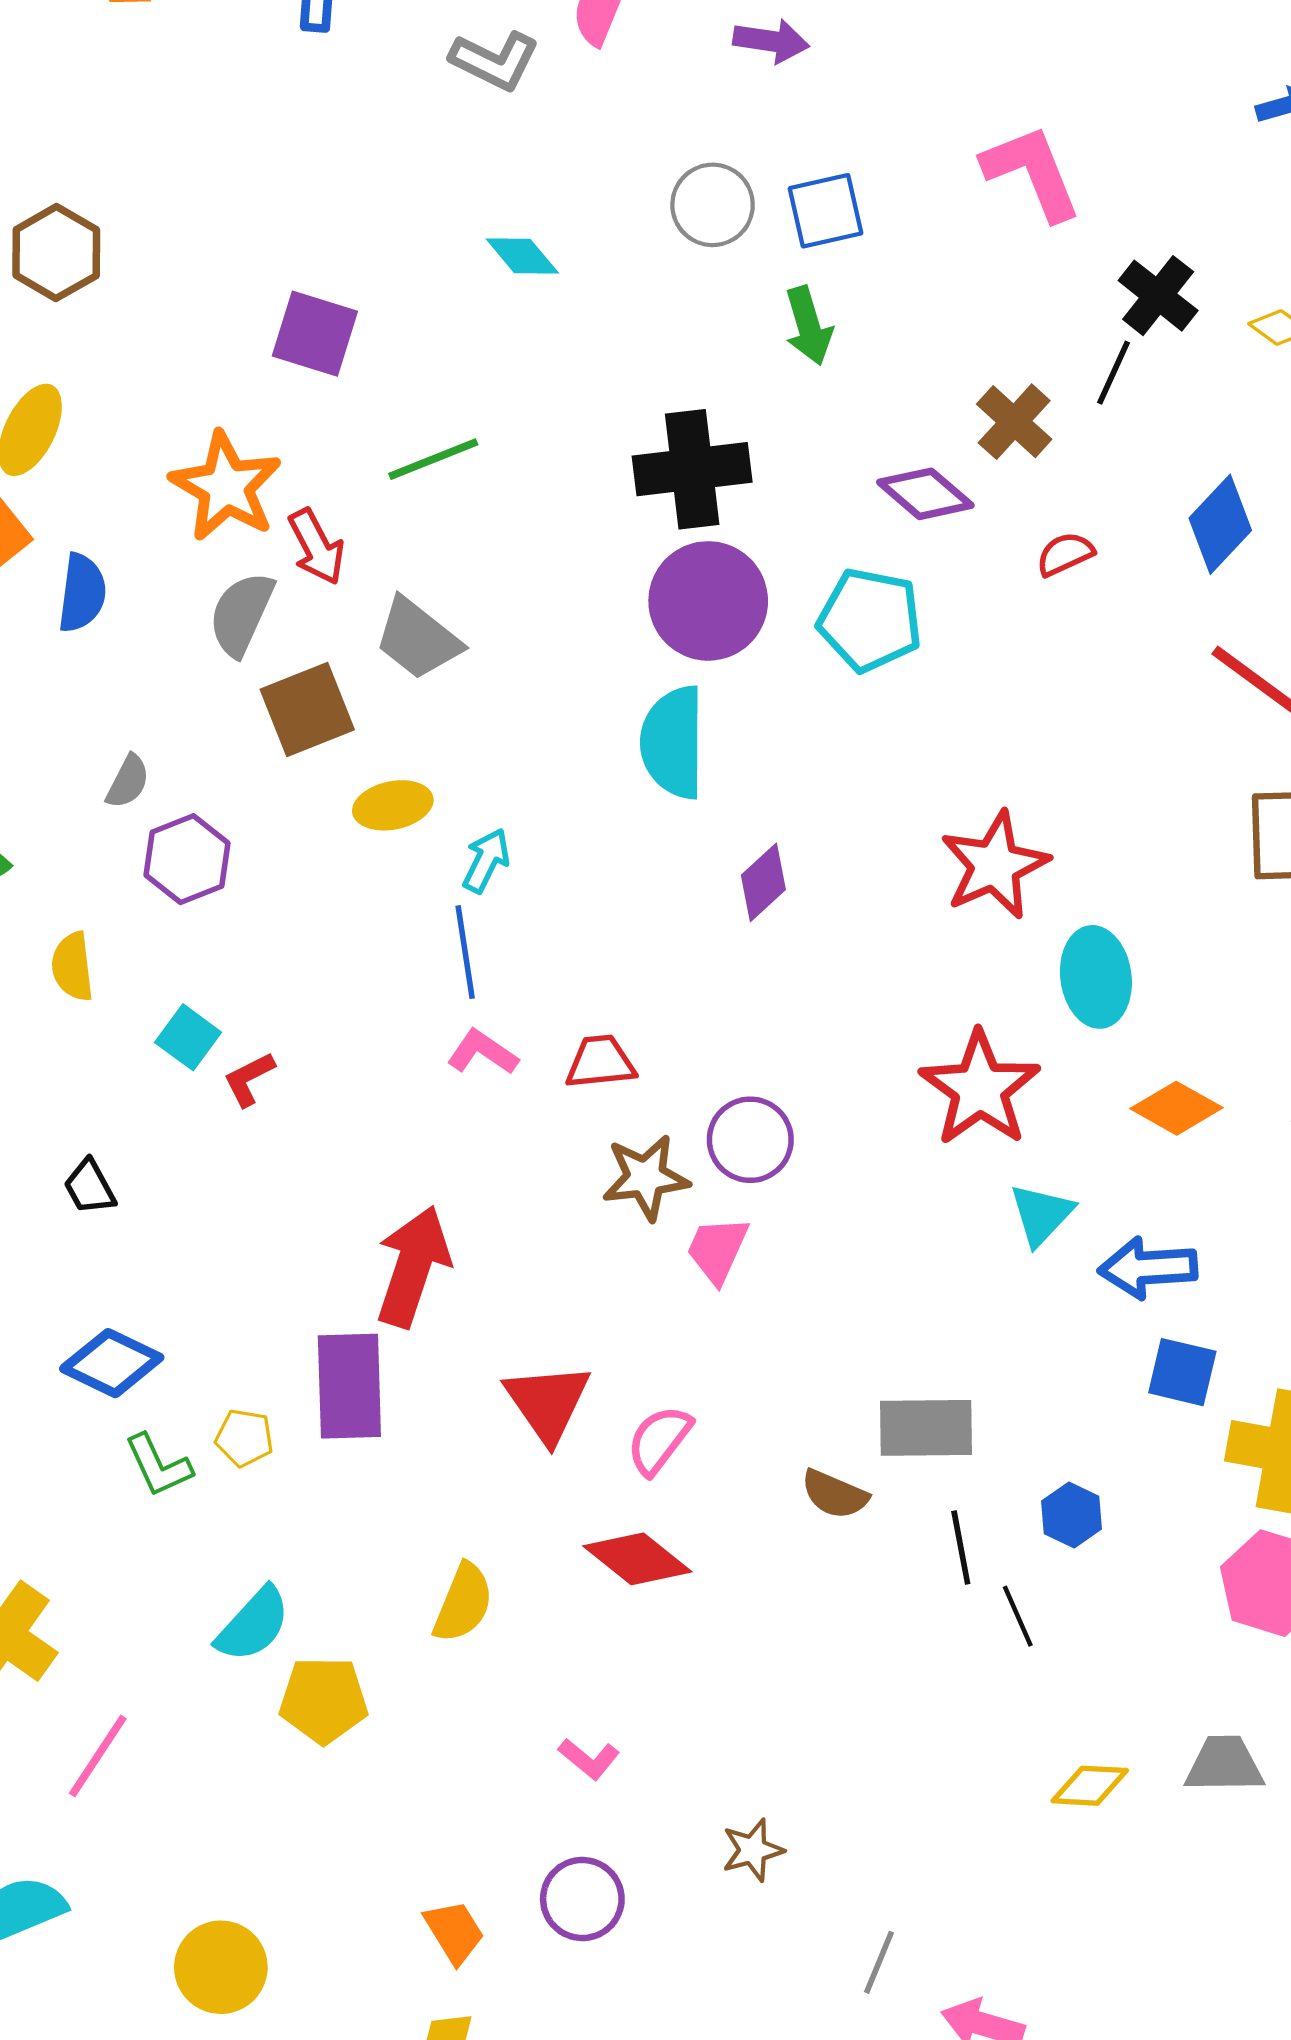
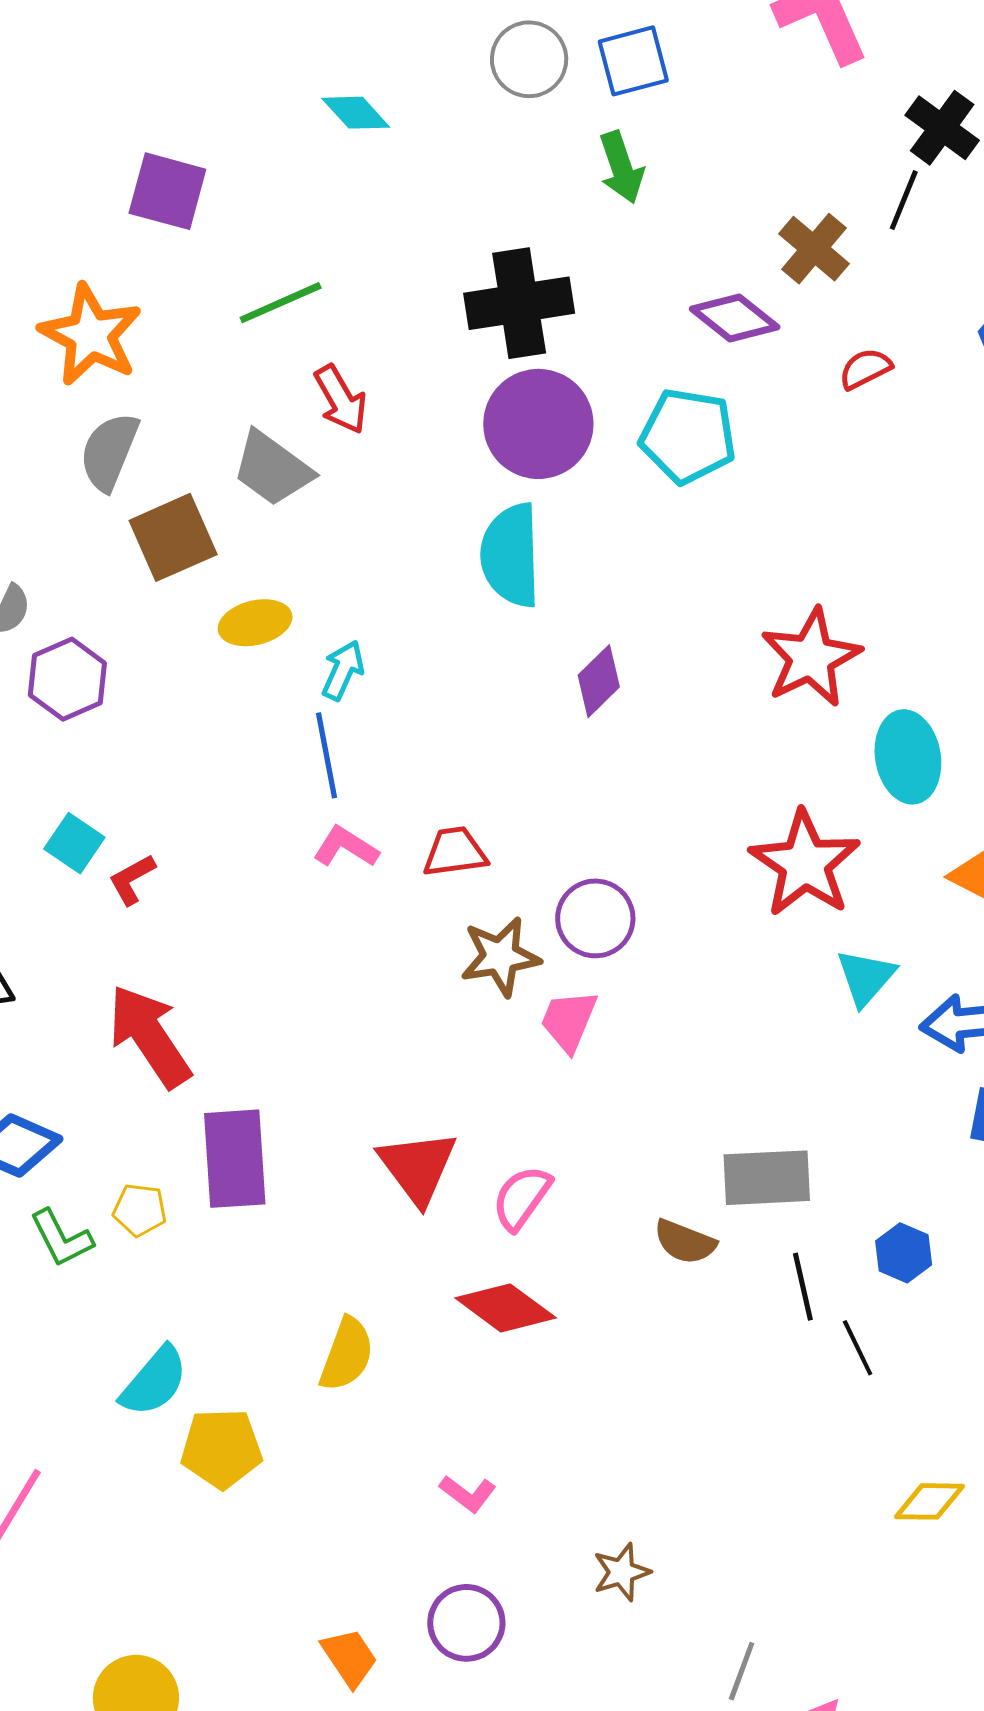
red arrow: (317, 547) -> (341, 399), moved
red arrow: (413, 1266) -> (149, 1036), moved, turned -50

